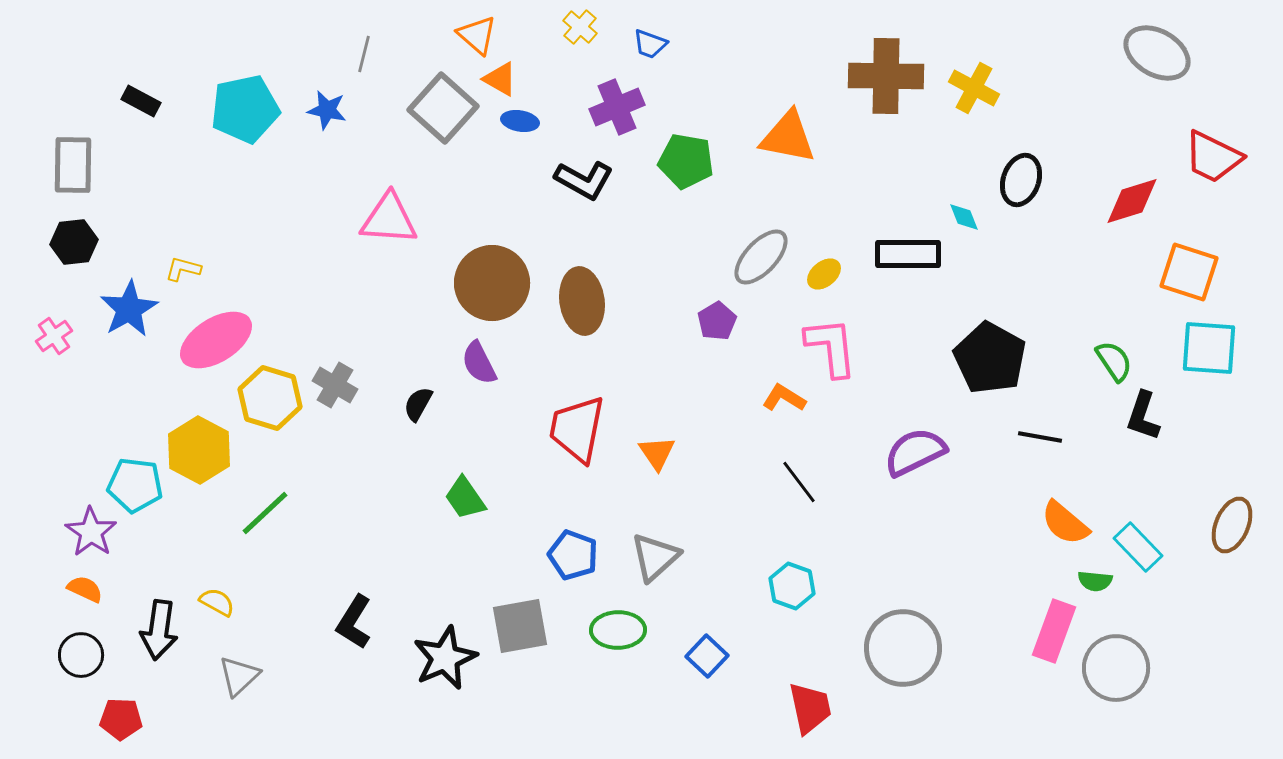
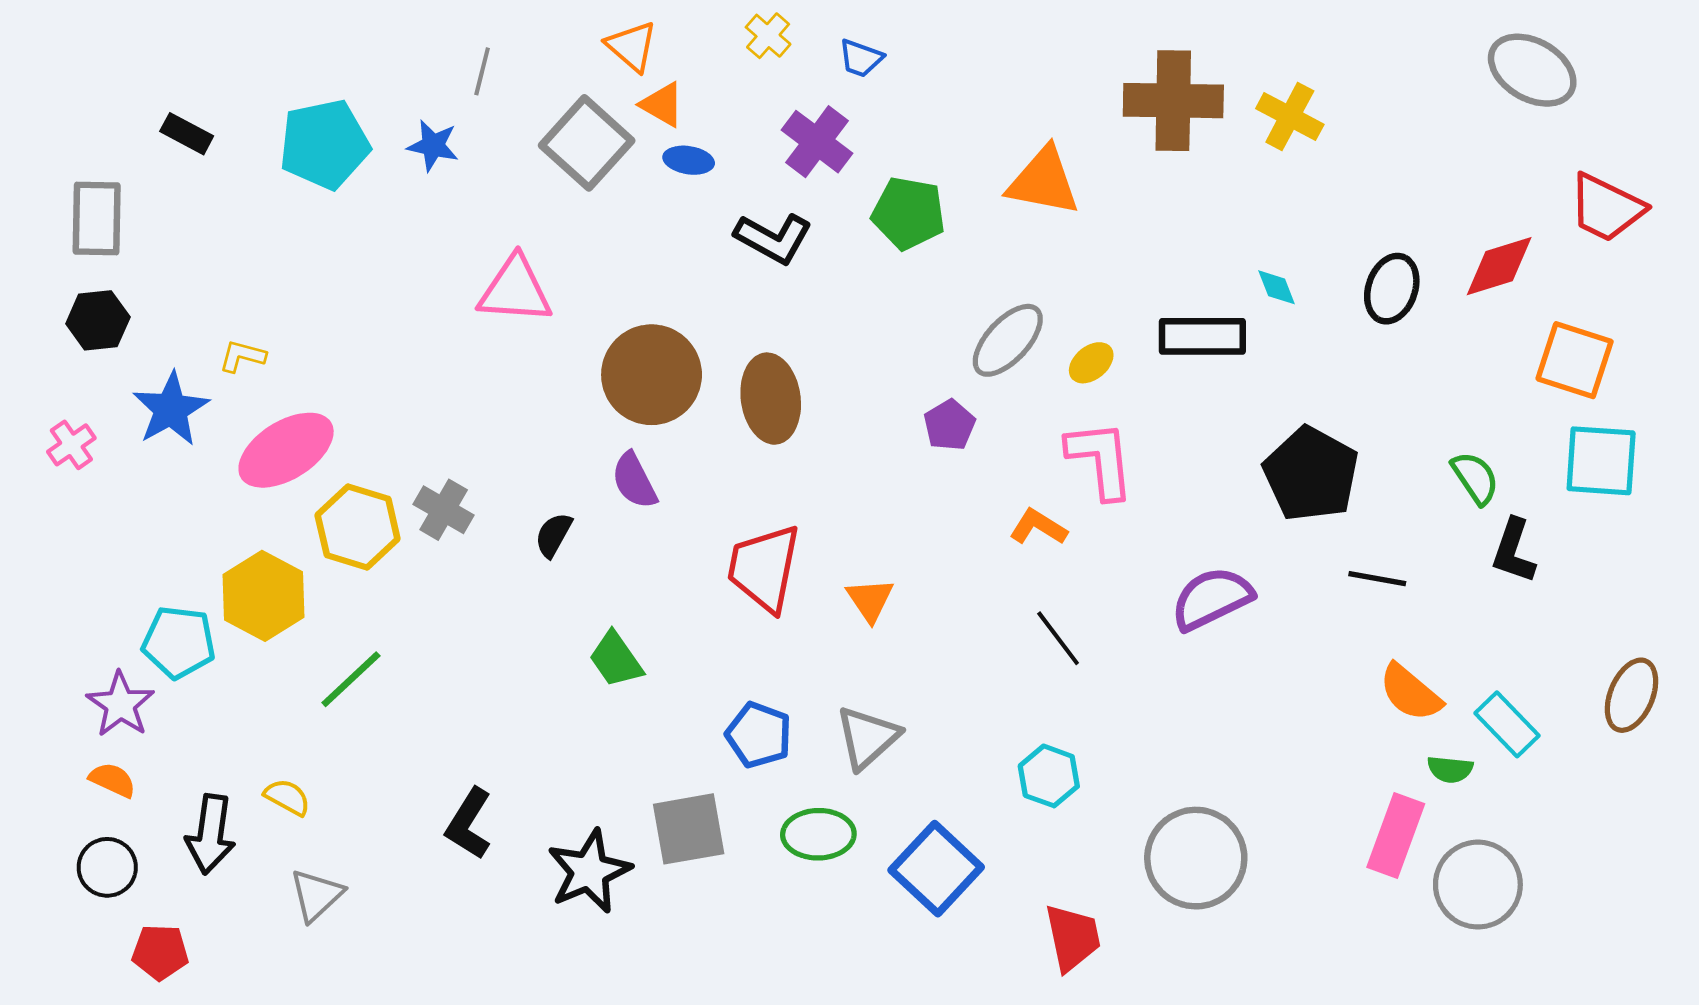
purple cross: (617, 107) -> (817, 142), turned -30
black ellipse: (1021, 180) -> (1392, 289), moved
blue square: (707, 656) -> (936, 869), size x1.6

